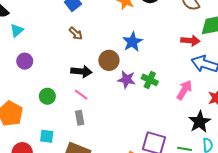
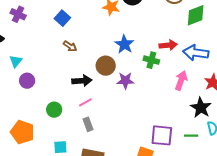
cyan triangle: (17, 30) -> (16, 61), moved
red arrow: (190, 41) -> (168, 45), moved
green cross: (150, 80) -> (151, 60), moved
pink line: (81, 95) -> (85, 102), turned -56

